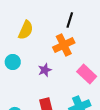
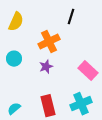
yellow semicircle: (26, 30) -> (16, 22), moved
orange cross: (64, 45) -> (49, 42), moved

